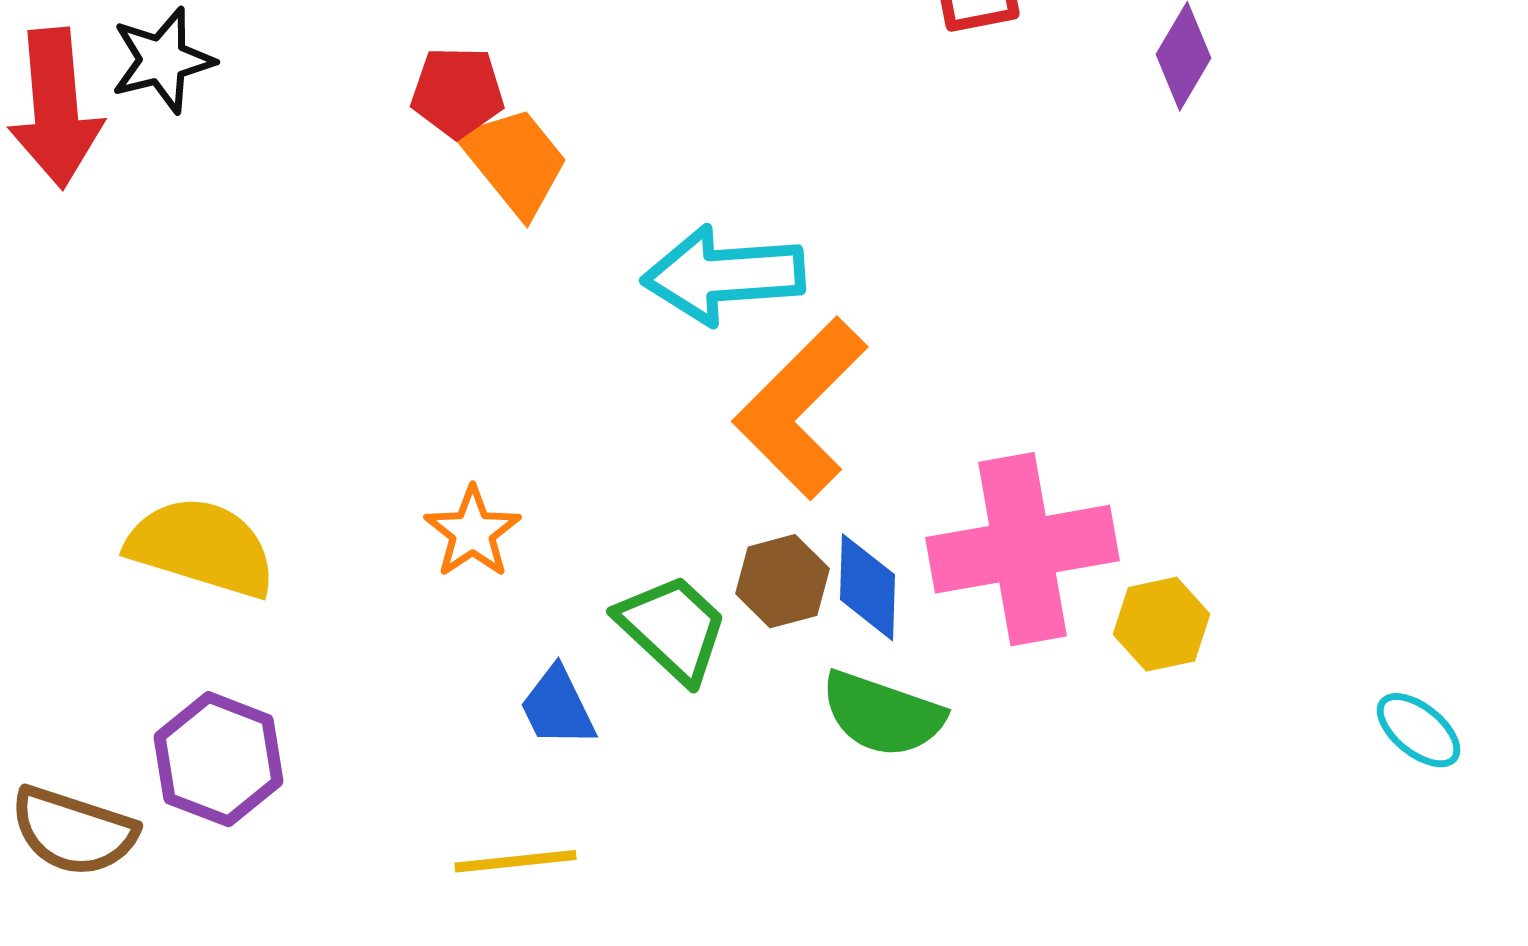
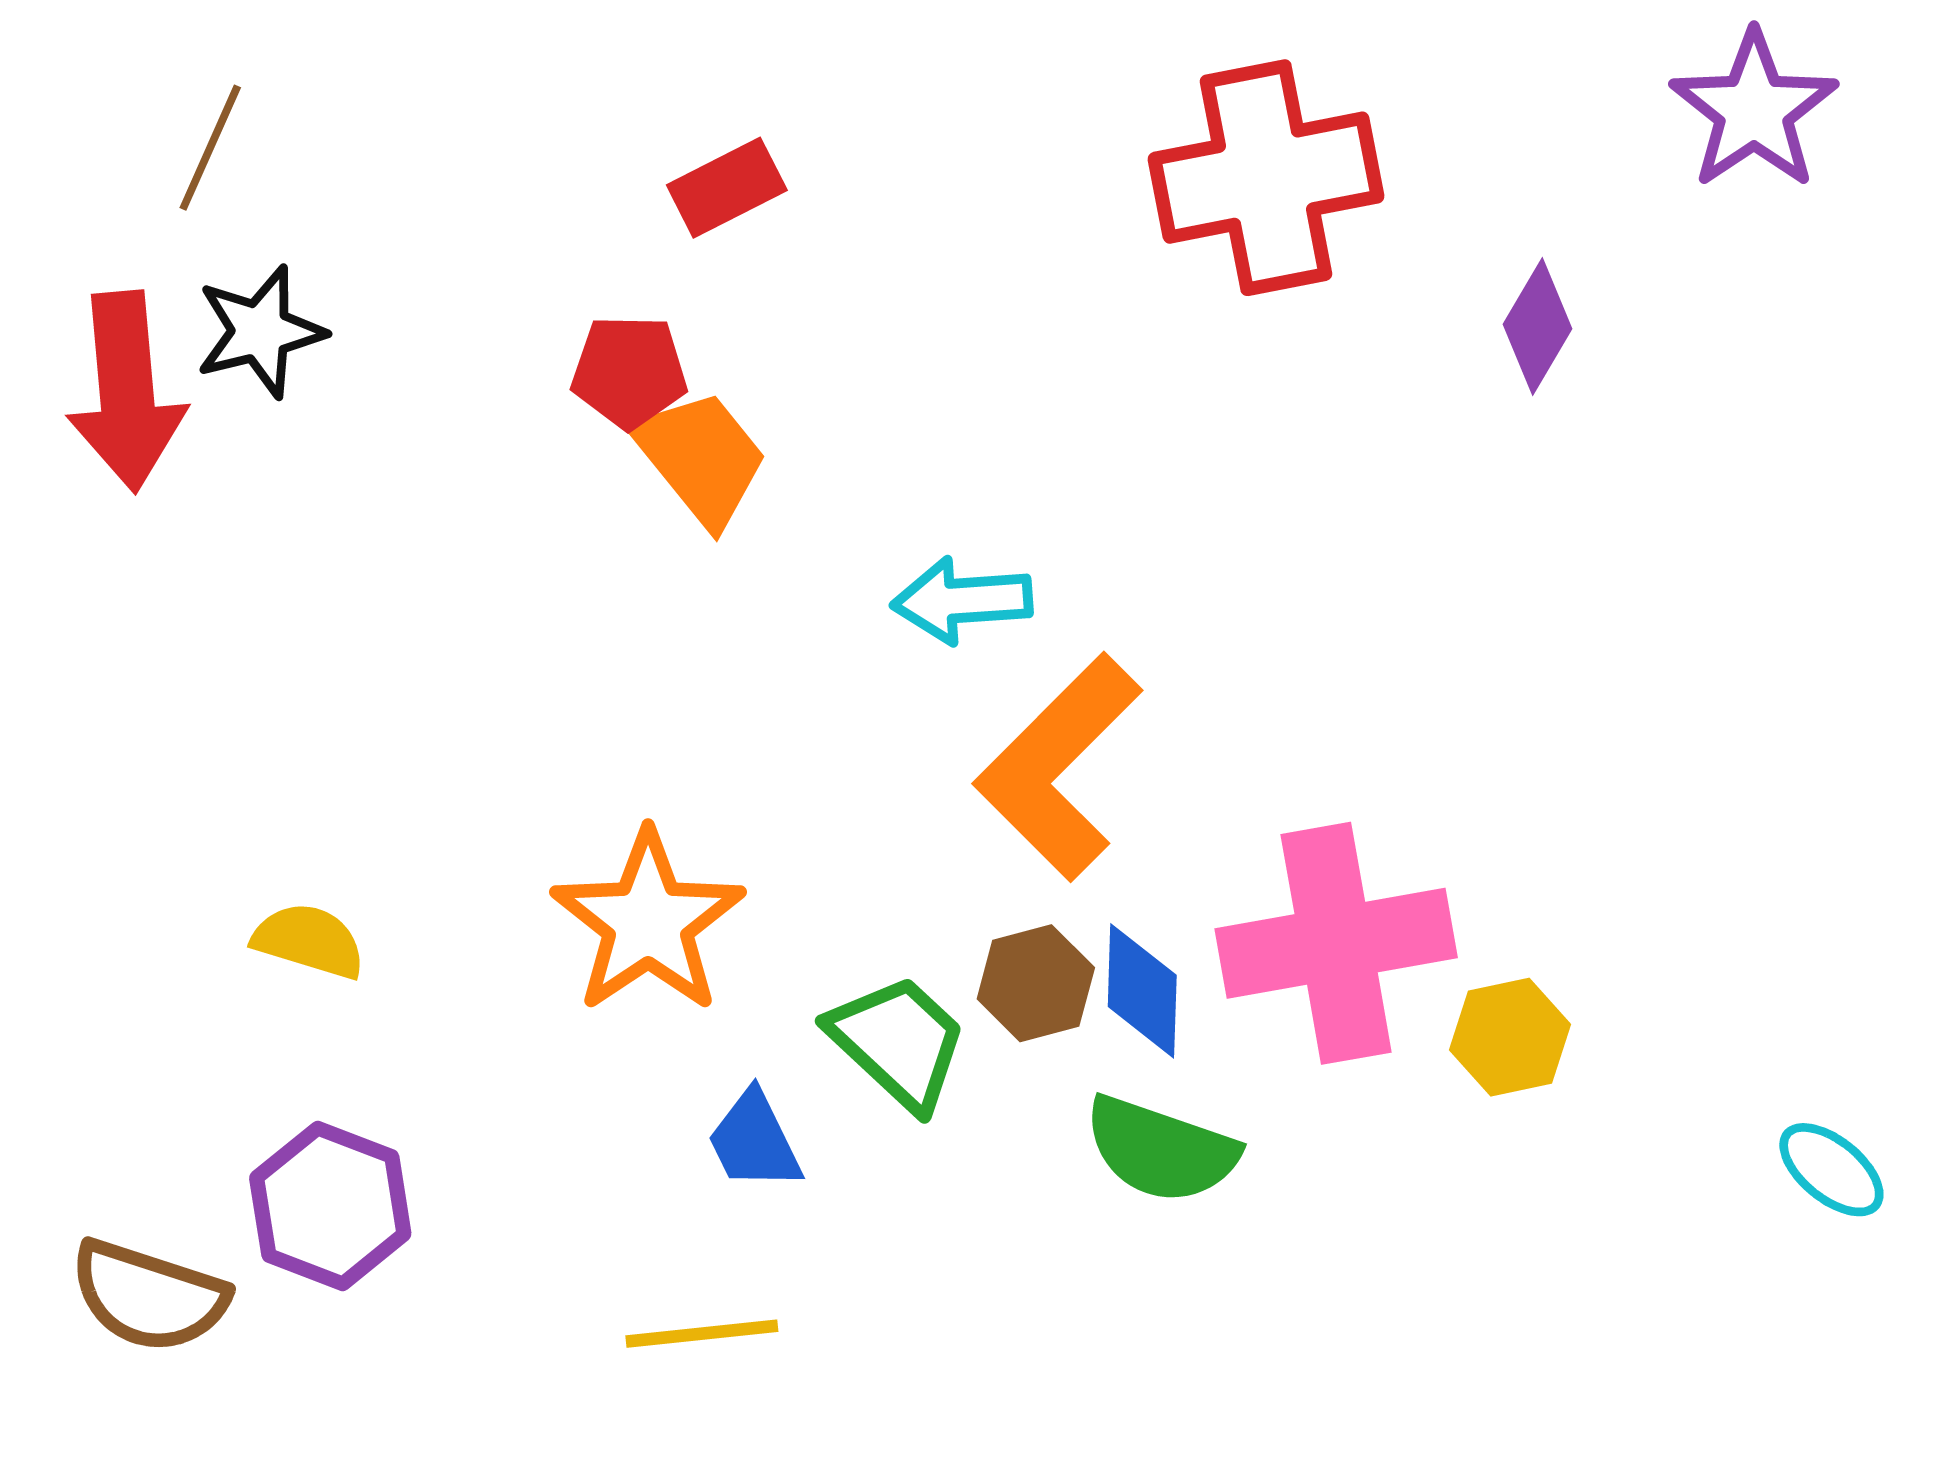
cyan arrow: (724, 275) -> (962, 600), size x0.7
orange star: (473, 532) -> (648, 922), size x1.6
yellow semicircle: (202, 547) -> (309, 941), size x0.6

